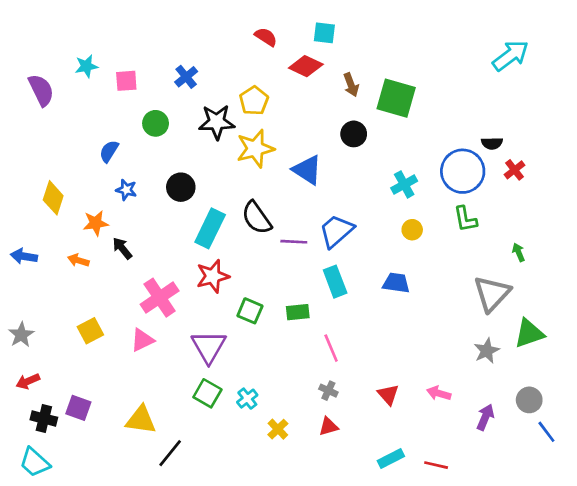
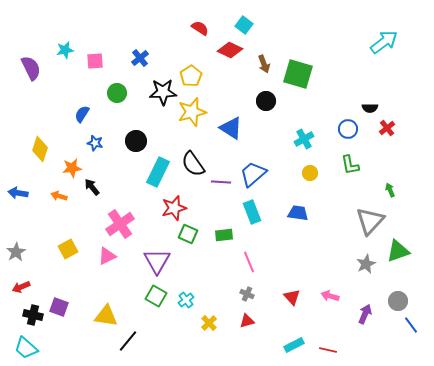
cyan square: (324, 33) -> (244, 25), turned 30
blue circle: (463, 171) -> (348, 129), size x0.6
red star: (213, 276) -> (174, 208), moved

